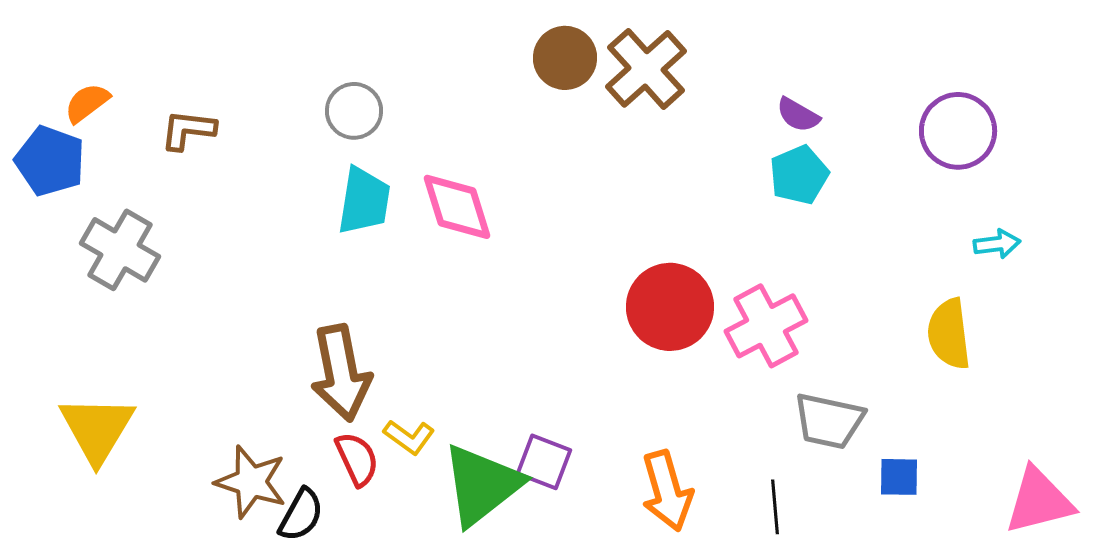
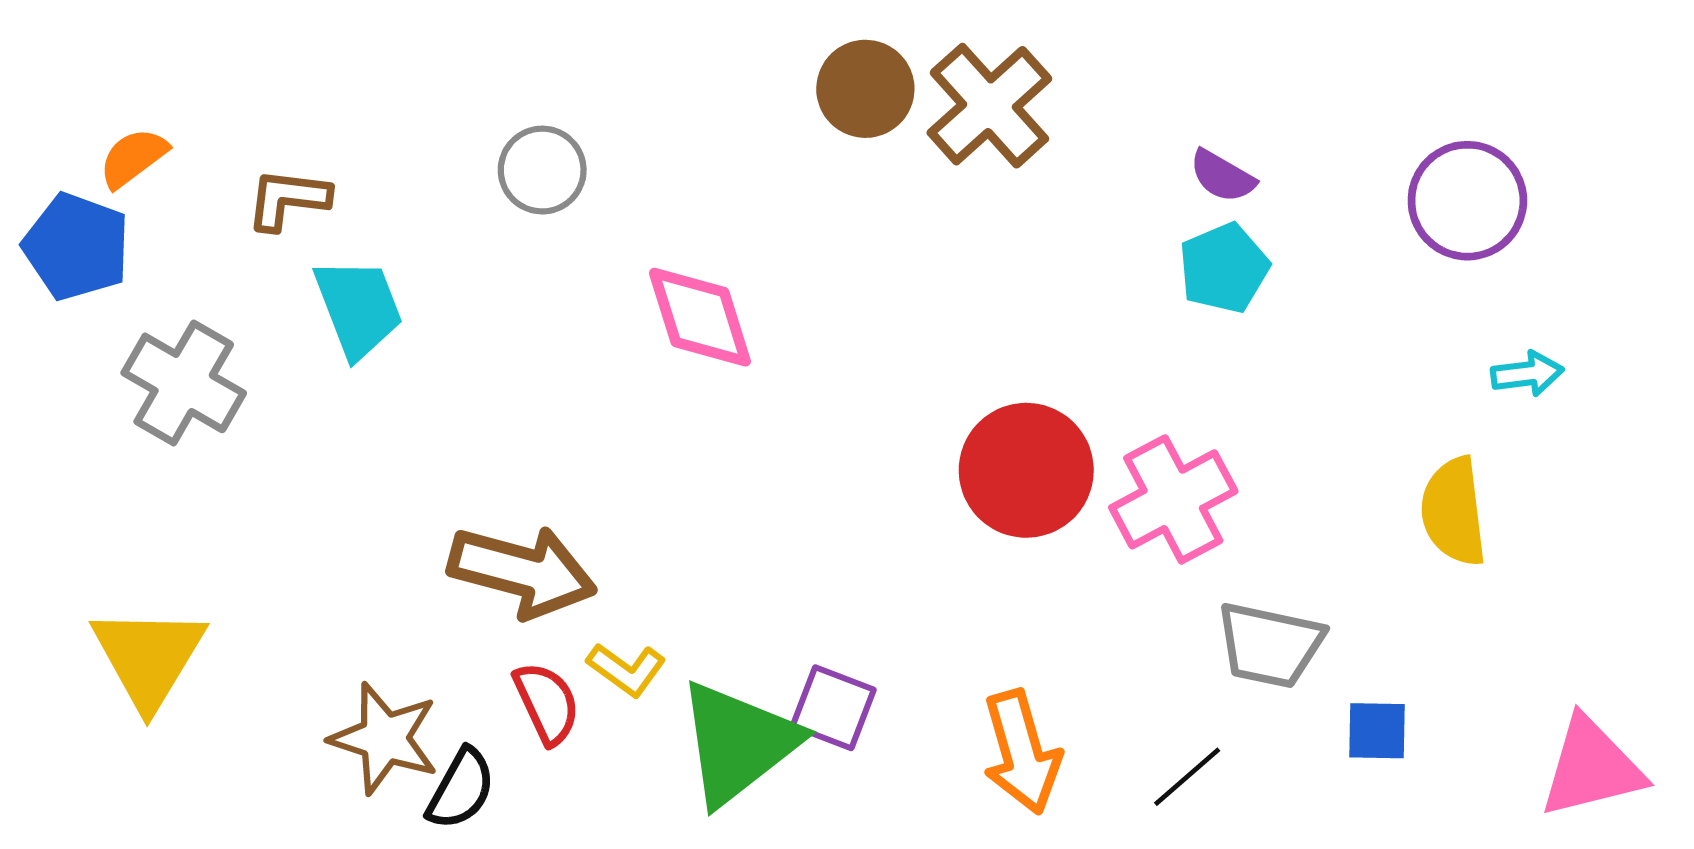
cyan trapezoid: (364, 201) -> (358, 308), moved, turned -30
brown arrow: (341, 373) -> (522, 571), turned -64
black line: (775, 507) -> (1187, 777), turned 54

